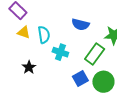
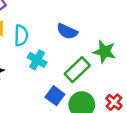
blue square: (80, 78) -> (55, 96), turned -35

